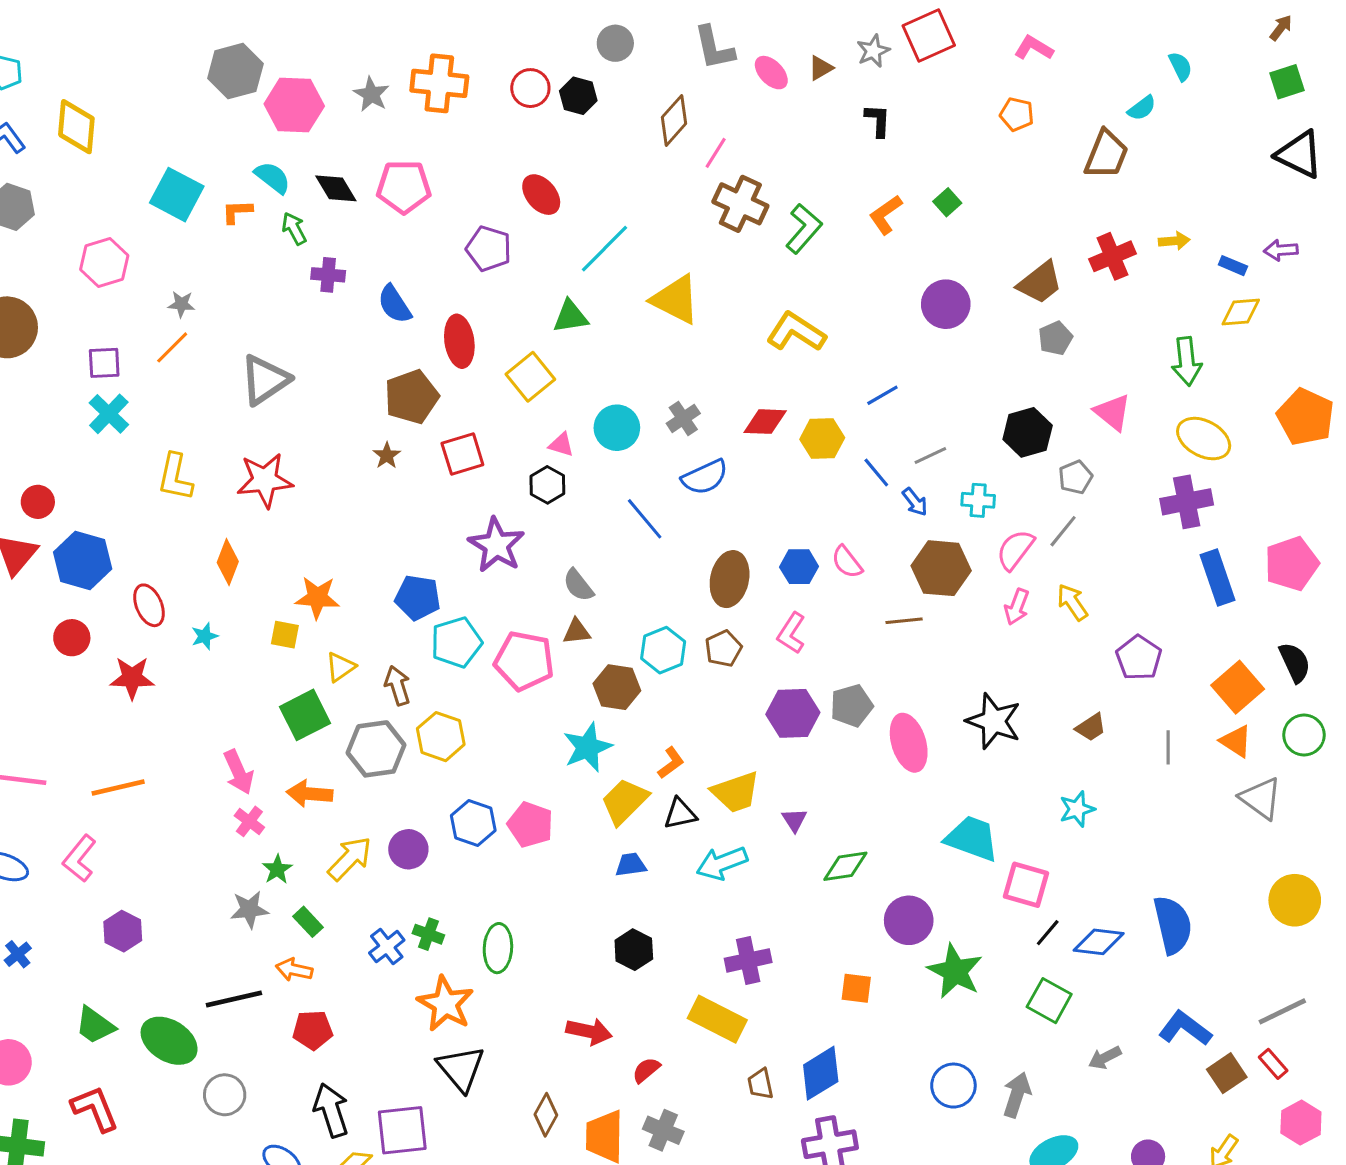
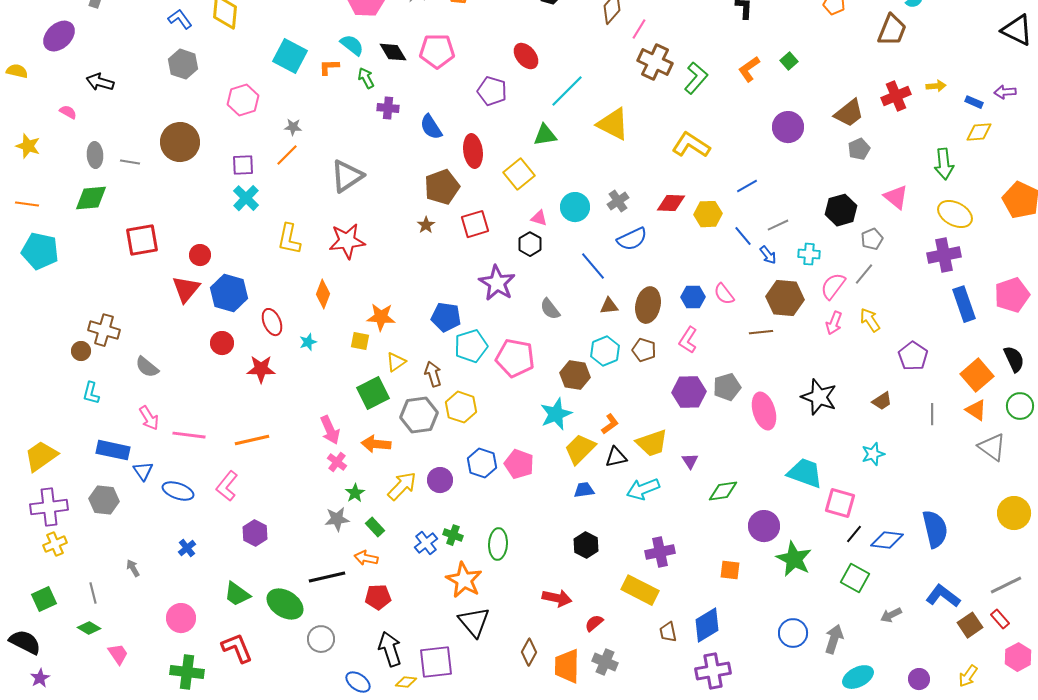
brown triangle: (577, 632) -> (609, 306), moved
brown pentagon: (723, 649) -> (644, 350), turned -30

